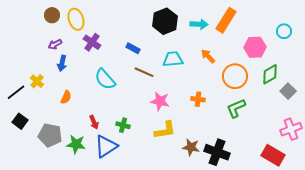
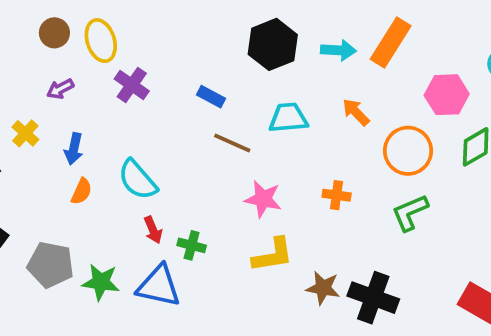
blue arrow: (62, 63) -> (74, 149), moved
cyan semicircle: (105, 79) -> (138, 180), moved
yellow cross: (37, 81) -> (25, 133), moved
red arrow: (94, 122) -> (153, 230), moved
blue triangle: (106, 146) -> (159, 286), turned 45

